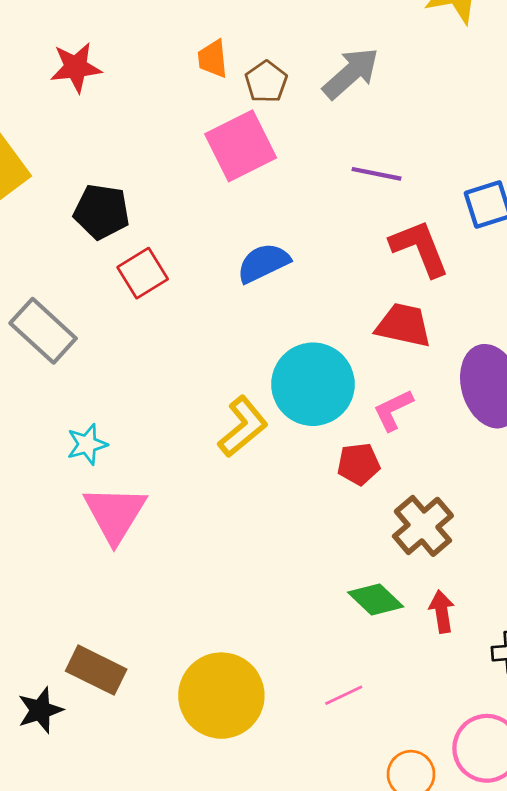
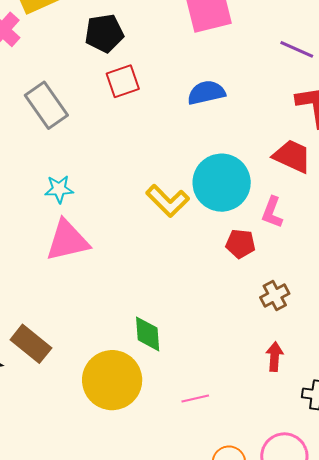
black pentagon: (102, 212) -> (104, 33), turned -30
pink L-shape: (393, 410) -> (272, 212), turned -56
yellow L-shape: (243, 427) -> (168, 201), turned 72
pink triangle: (115, 514) -> (67, 241), turned 33
brown cross: (423, 526) -> (275, 296), size x0.7
green diamond: (376, 600) -> (148, 334), moved, turned 30

